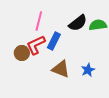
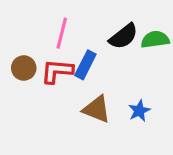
red L-shape: (36, 45) -> (57, 71), turned 30
brown circle: (22, 53) -> (24, 68), moved

